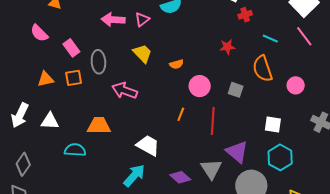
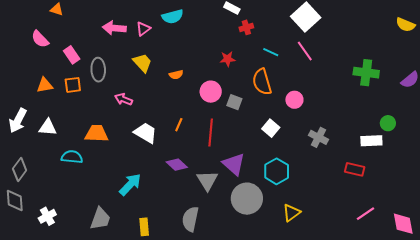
pink circle: (200, 86) -> (211, 92), moved
pink arrow: (125, 91) -> (123, 99), size x0.7
white square: (273, 125) -> (271, 128), moved, turned 30
white trapezoid: (148, 145) -> (146, 133), moved
purple diamond: (180, 177) -> (177, 165), moved

